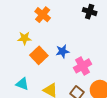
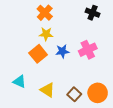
yellow star: (24, 38) -> (46, 34), moved
pink cross: (83, 66) -> (88, 50), moved

